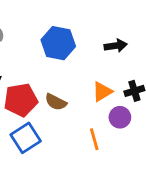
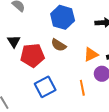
brown semicircle: (56, 102) -> (59, 45), moved
blue square: (26, 138) -> (45, 87), moved

